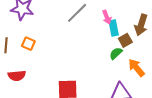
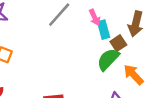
green semicircle: (116, 53) -> (108, 59), size x1.5

